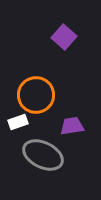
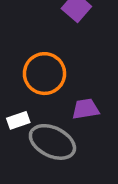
white rectangle: (18, 122) -> (18, 120), moved

